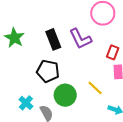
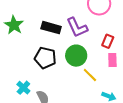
black rectangle: (53, 39) -> (51, 28), turned -54
green circle: (65, 95) -> (76, 56), moved

